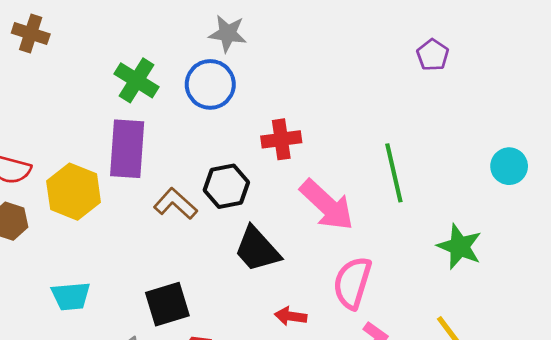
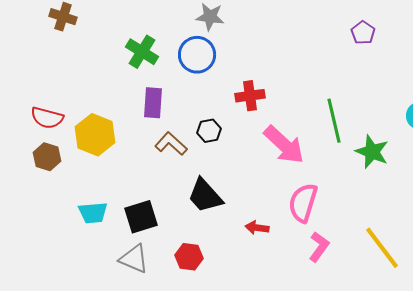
purple rectangle: (127, 149) -> (153, 103), moved, size x0.7
black hexagon: (226, 186) -> (209, 131), size x0.7
green star: (459, 247) -> (372, 152), moved
black trapezoid: (257, 249) -> (205, 196), moved
black square: (167, 304) -> (141, 217), moved

